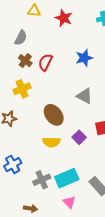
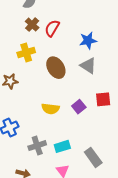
blue star: (84, 58) -> (88, 40), moved
brown ellipse: (54, 115) -> (56, 68), moved
cyan rectangle: (67, 178) -> (62, 146), size x0.7

